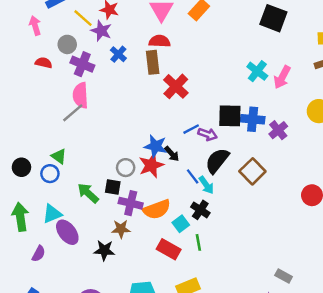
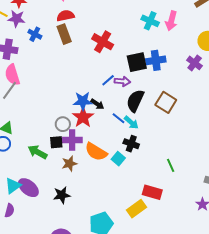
red cross: (176, 86) -> (103, 42), moved
purple cross: (278, 130) -> (195, 63), moved
purple cross: (131, 203) -> (72, 140), moved
orange semicircle: (157, 209) -> (96, 152), turned 65
cyan triangle: (52, 214) -> (13, 186), moved
brown star: (121, 229) -> (69, 164), moved
green line: (198, 242) -> (171, 165), moved
red rectangle: (169, 249) -> (152, 192), moved

